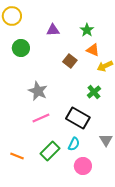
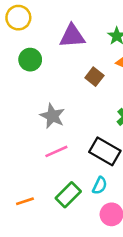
purple triangle: (53, 30) -> (72, 36), size x1.5
orange line: (17, 156) -> (25, 201), turned -40

